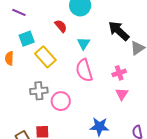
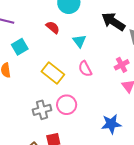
yellow rectangle: (45, 57) -> (53, 73), moved
pink semicircle: (84, 70) -> (85, 69), size x0.7
gray cross: (39, 91) -> (42, 110), moved

